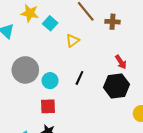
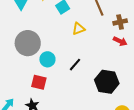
brown cross: (113, 22) -> (120, 22), turned -32
red arrow: (121, 62) -> (120, 41), moved, turned -48

